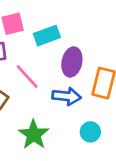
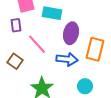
cyan rectangle: (47, 36) -> (52, 13), turned 30

